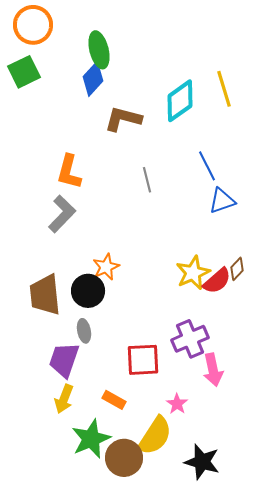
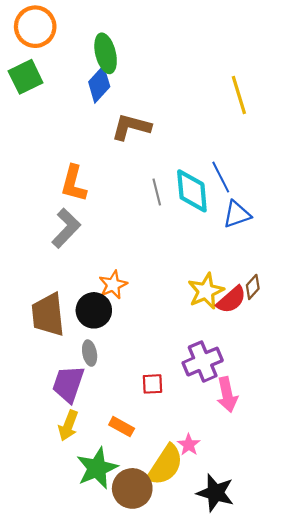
cyan diamond: (180, 101) -> (192, 191), moved, turned -60
red square: (143, 360) -> (152, 384), size x0.6
pink star: (177, 404) -> (189, 445), moved

